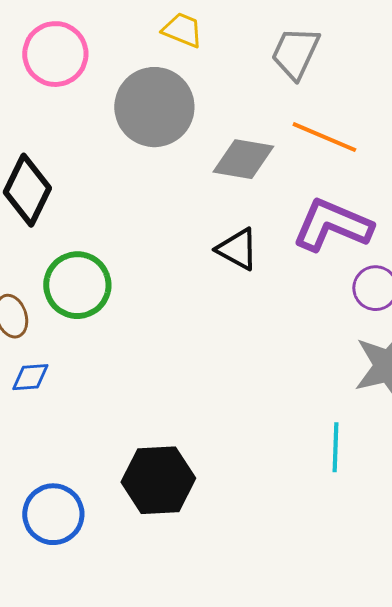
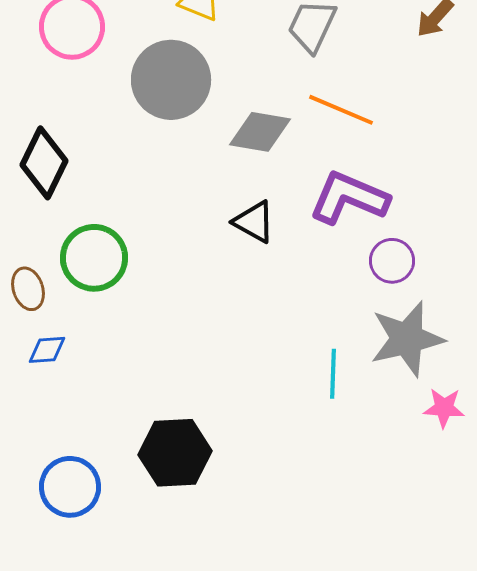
cyan line: (335, 447) -> (333, 374), moved

